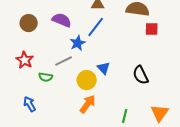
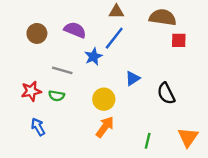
red star: (25, 60) -> (31, 91), moved, turned 30
gray line: (64, 61) -> (62, 70), moved, turned 42
blue triangle: (104, 68) -> (133, 78), moved, turned 40

